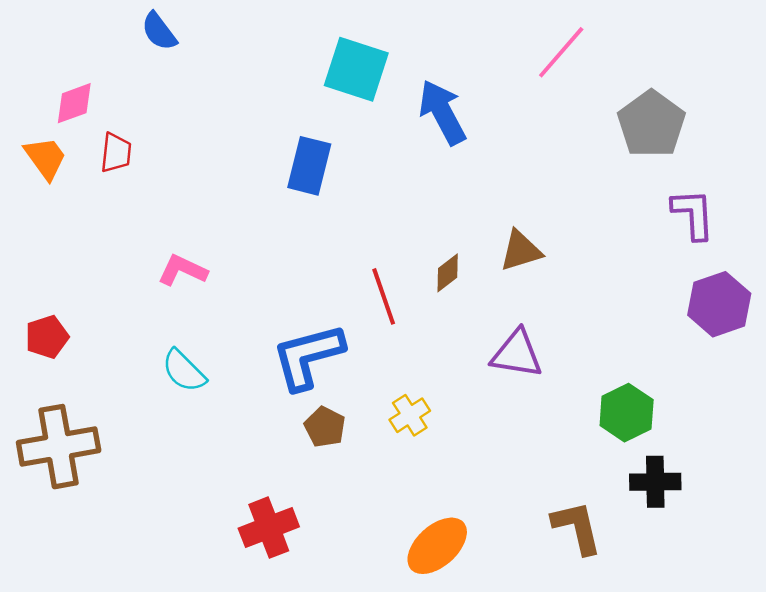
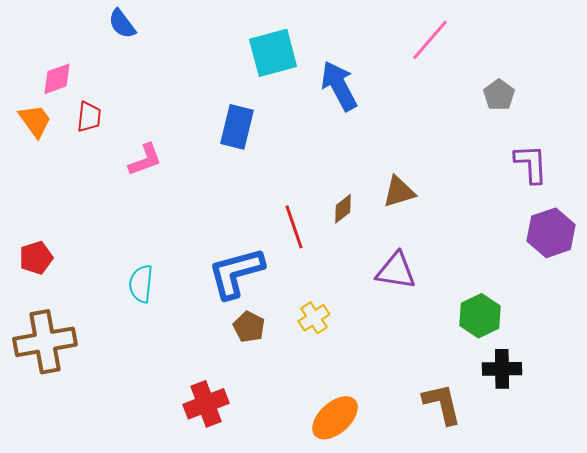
cyan square: (356, 69) -> (273, 53), turned -33
gray pentagon: (651, 124) -> (499, 95), size x0.6
pink L-shape: (183, 270) -> (145, 160), moved, turned 135
cyan semicircle: (184, 371) -> (141, 284), turned 51

